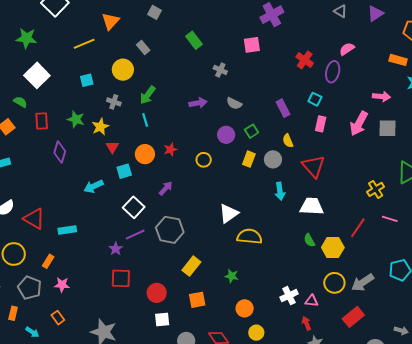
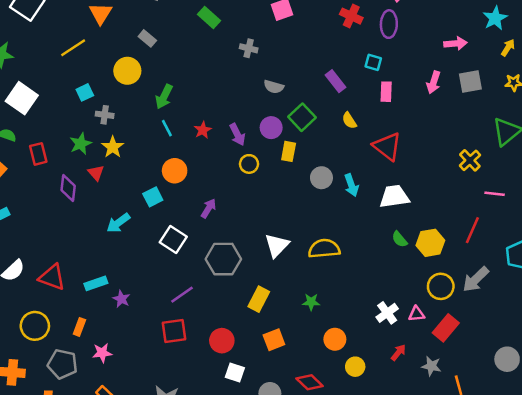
gray cross: (114, 102) -> (105, 115), moved
purple arrow: (198, 103) -> (237, 134), moved, turned 84
green star: (76, 119) -> (81, 144), turned -30
pink arrow: (359, 123) -> (434, 82), size x0.7
green square: (252, 131) -> (302, 117), size x1.5
red triangle: (112, 147) -> (96, 173), moved
red star: (170, 150) -> (203, 130), moved
yellow rectangle: (249, 159) -> (289, 151), moved
gray circle: (273, 159) -> (321, 178), moved
white triangle: (229, 213) -> (277, 245), moved
red line: (358, 228) -> (472, 230), moved
purple line: (135, 235) -> (182, 295), moved
purple star: (116, 249) -> (121, 299), moved
red rectangle: (353, 317) -> (446, 328), moved
white square: (162, 320) -> (235, 372), turned 35
red arrow: (306, 323) -> (398, 353), moved, turned 72

